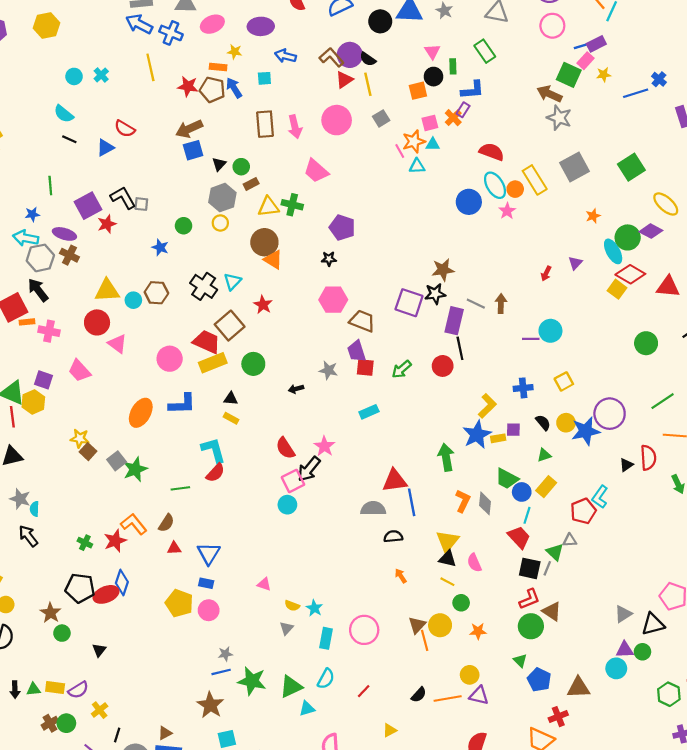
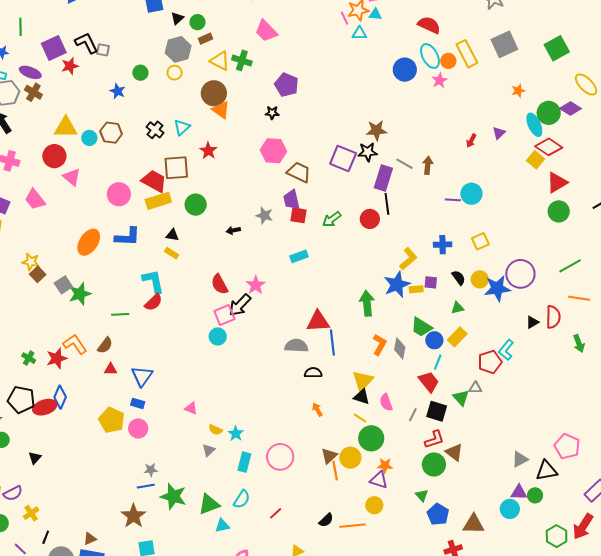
yellow triangle: (268, 207) -> (220, 61), turned 30
black cross: (204, 286) -> (155, 130), size x0.7
red triangle: (668, 287) -> (557, 182), moved, turned -40
brown square: (230, 326) -> (176, 168), turned 32
gray line: (547, 568) -> (413, 415), moved
green circle: (461, 603) -> (371, 438), size x1.6
purple triangle: (479, 695) -> (379, 480), moved

